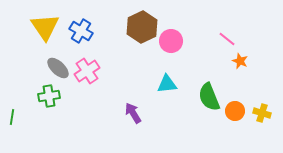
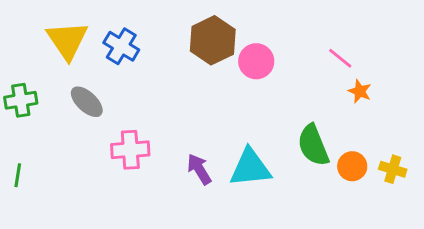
pink cross: (87, 71) -> (130, 150), moved, turned 30
cyan triangle: (167, 84) -> (250, 168), moved, size x1.4
green cross: (49, 96) -> (21, 100), moved

